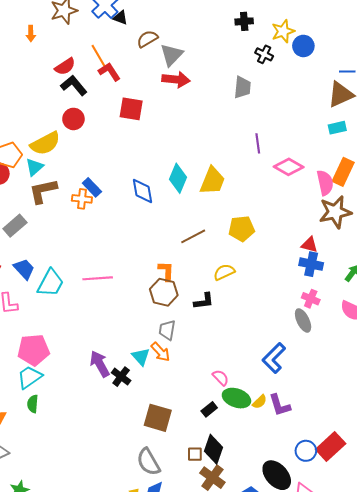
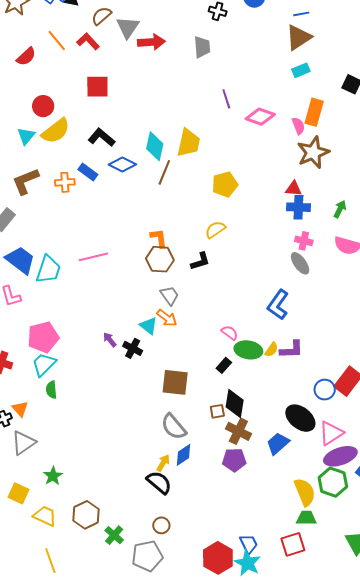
red L-shape: (109, 72) -> (88, 41), moved
red arrow: (176, 80) -> (151, 42), moved
black L-shape: (74, 85) -> (102, 137), moved
yellow semicircle: (45, 143) -> (56, 131), moved
cyan triangle: (34, 167) -> (26, 136), moved
pink semicircle: (325, 183) -> (298, 126), size x0.7
blue rectangle: (92, 187) -> (88, 172), moved
blue diamond: (143, 191) -> (122, 165), turned -44
brown line: (193, 236) -> (164, 172), moved, turned -30
blue trapezoid: (24, 269) -> (20, 260), size x1.4
gray trapezoid: (167, 330) -> (170, 295), turned 145
purple arrow: (100, 364) -> (110, 340), size x0.6
purple L-shape: (280, 405) -> (292, 350), turned -65

